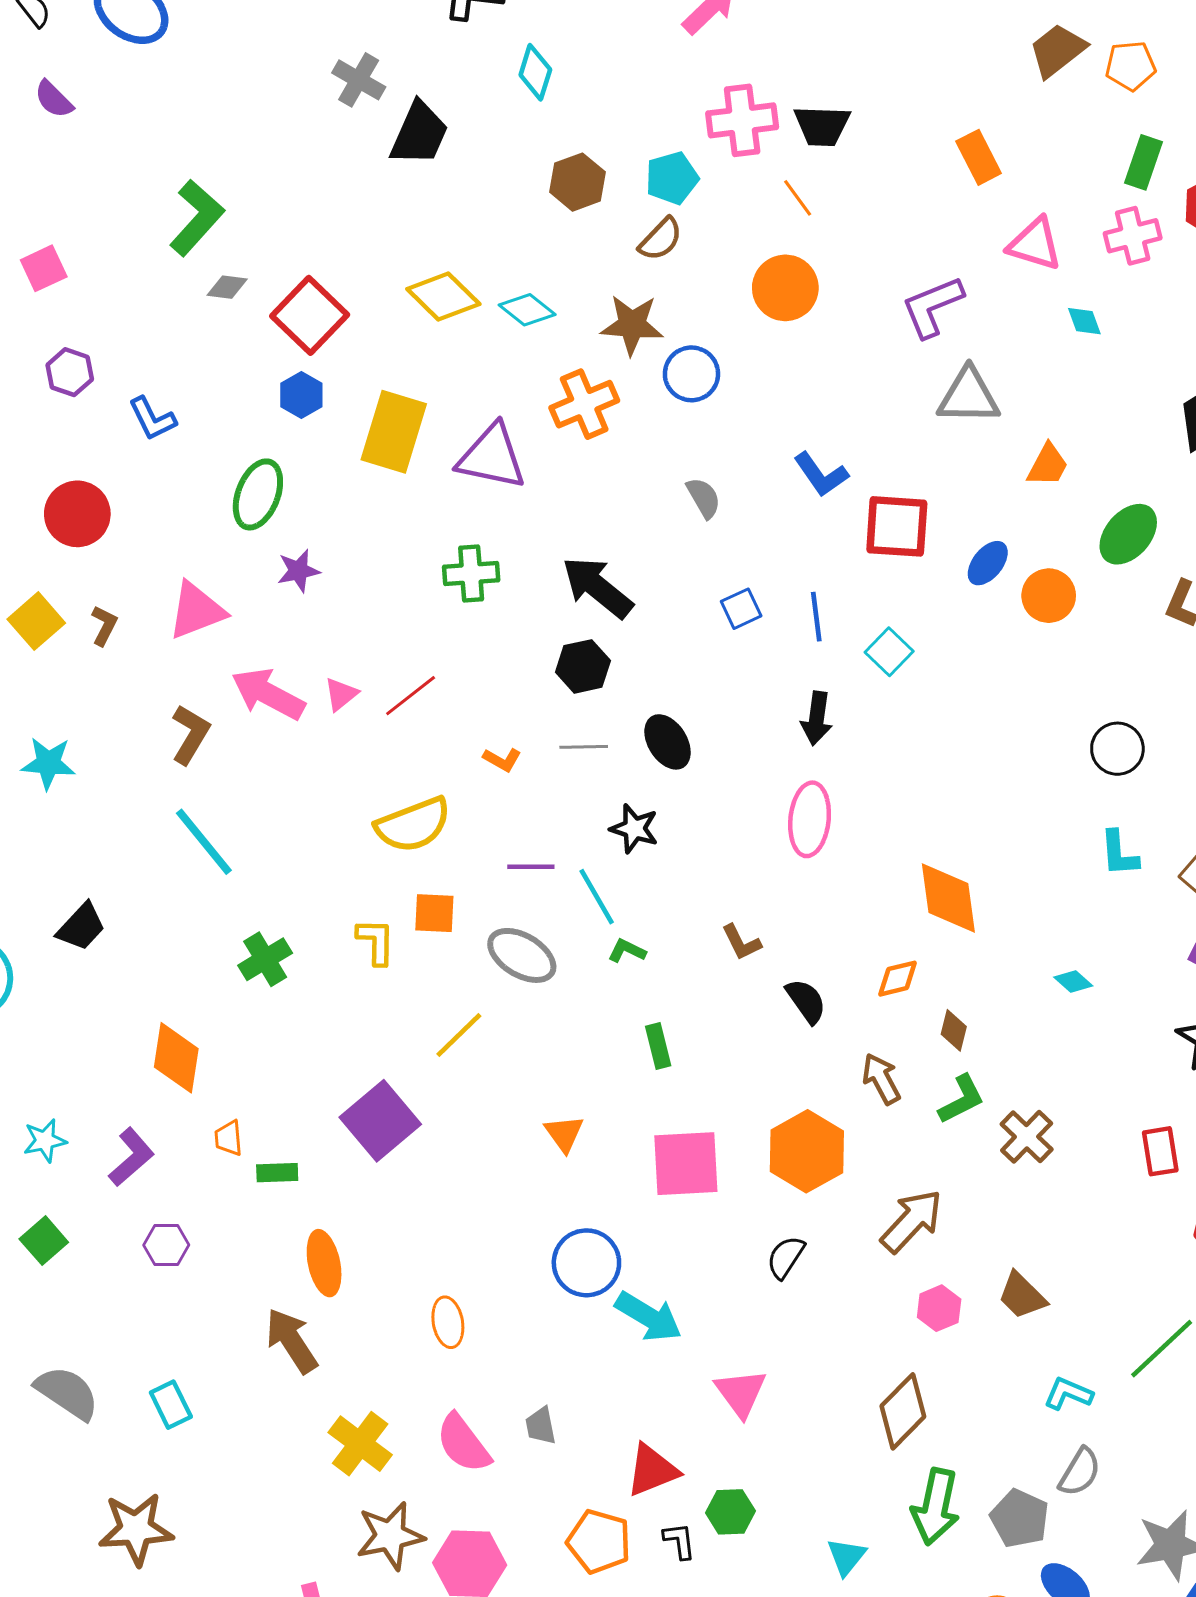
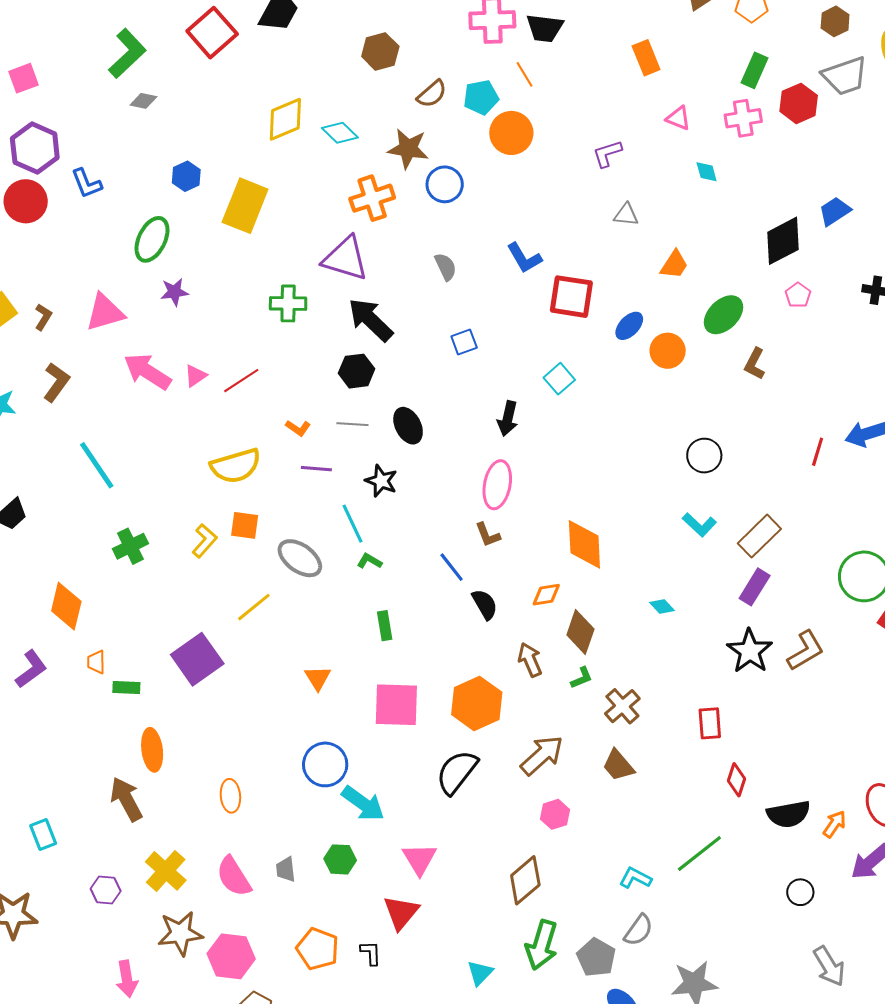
cyan pentagon: (672, 178) -> (481, 97), moved
pink triangle: (1035, 244) -> (678, 118), size x0.7
yellow diamond: (443, 296) -> (285, 119), turned -72
purple L-shape: (932, 307) -> (607, 154), size x0.7
red square: (310, 315) -> (212, 33), moved
purple hexagon: (70, 372) -> (35, 148), size x1.6
gray triangle: (969, 396) -> (626, 215), size x0.6
purple triangle: (492, 457) -> (346, 259), moved
red circle: (77, 514) -> (26, 201), moved
blue line: (816, 617) -> (452, 567), moved, turned -36
brown L-shape: (190, 734) -> (56, 382), moved
cyan L-shape: (1119, 853) -> (699, 525), turned -48
purple line: (531, 867) -> (316, 469), moved
yellow L-shape: (376, 941) -> (204, 541), turned 36
brown L-shape: (741, 942) -> (488, 535), moved
brown diamond: (954, 1030) -> (580, 632), size x1.6
green L-shape: (961, 1099) -> (582, 678), size x0.7
purple hexagon: (166, 1245) -> (106, 890), moved
black semicircle: (786, 1257) -> (457, 772), size x1.6
brown trapezoid: (1022, 1296) -> (618, 765), moved
red triangle: (652, 1470) -> (401, 913), moved, turned -33
green hexagon: (730, 1512) -> (340, 859), moved

